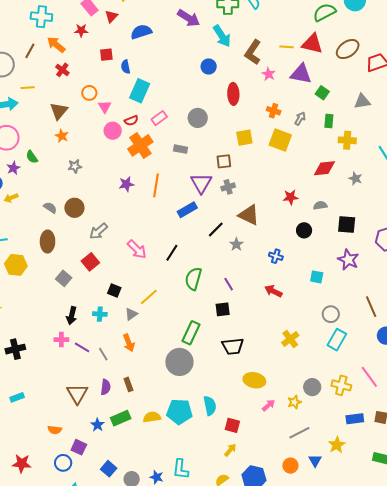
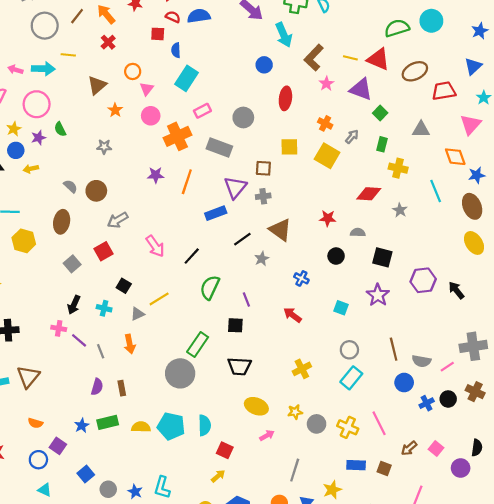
red semicircle: (131, 121) -> (173, 17), moved, turned -144
orange star: (62, 136) -> (115, 110), moved
gray rectangle: (180, 149) -> (219, 147), size x1.6
brown triangle: (77, 394) -> (28, 377), moved
yellow star: (294, 402) -> (295, 412), moved
gray line: (299, 433) -> (295, 470), turned -55

